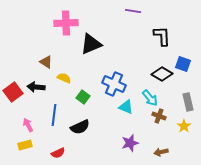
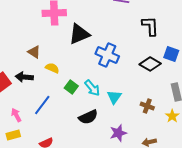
blue cross: (114, 84) -> (107, 55), moved
cyan arrow: (150, 98) -> (92, 88), moved
cyan triangle: (126, 107) -> (114, 97), turned 42
blue line: (54, 115) -> (42, 105), turned 30
black semicircle: (80, 127) -> (88, 117), moved

